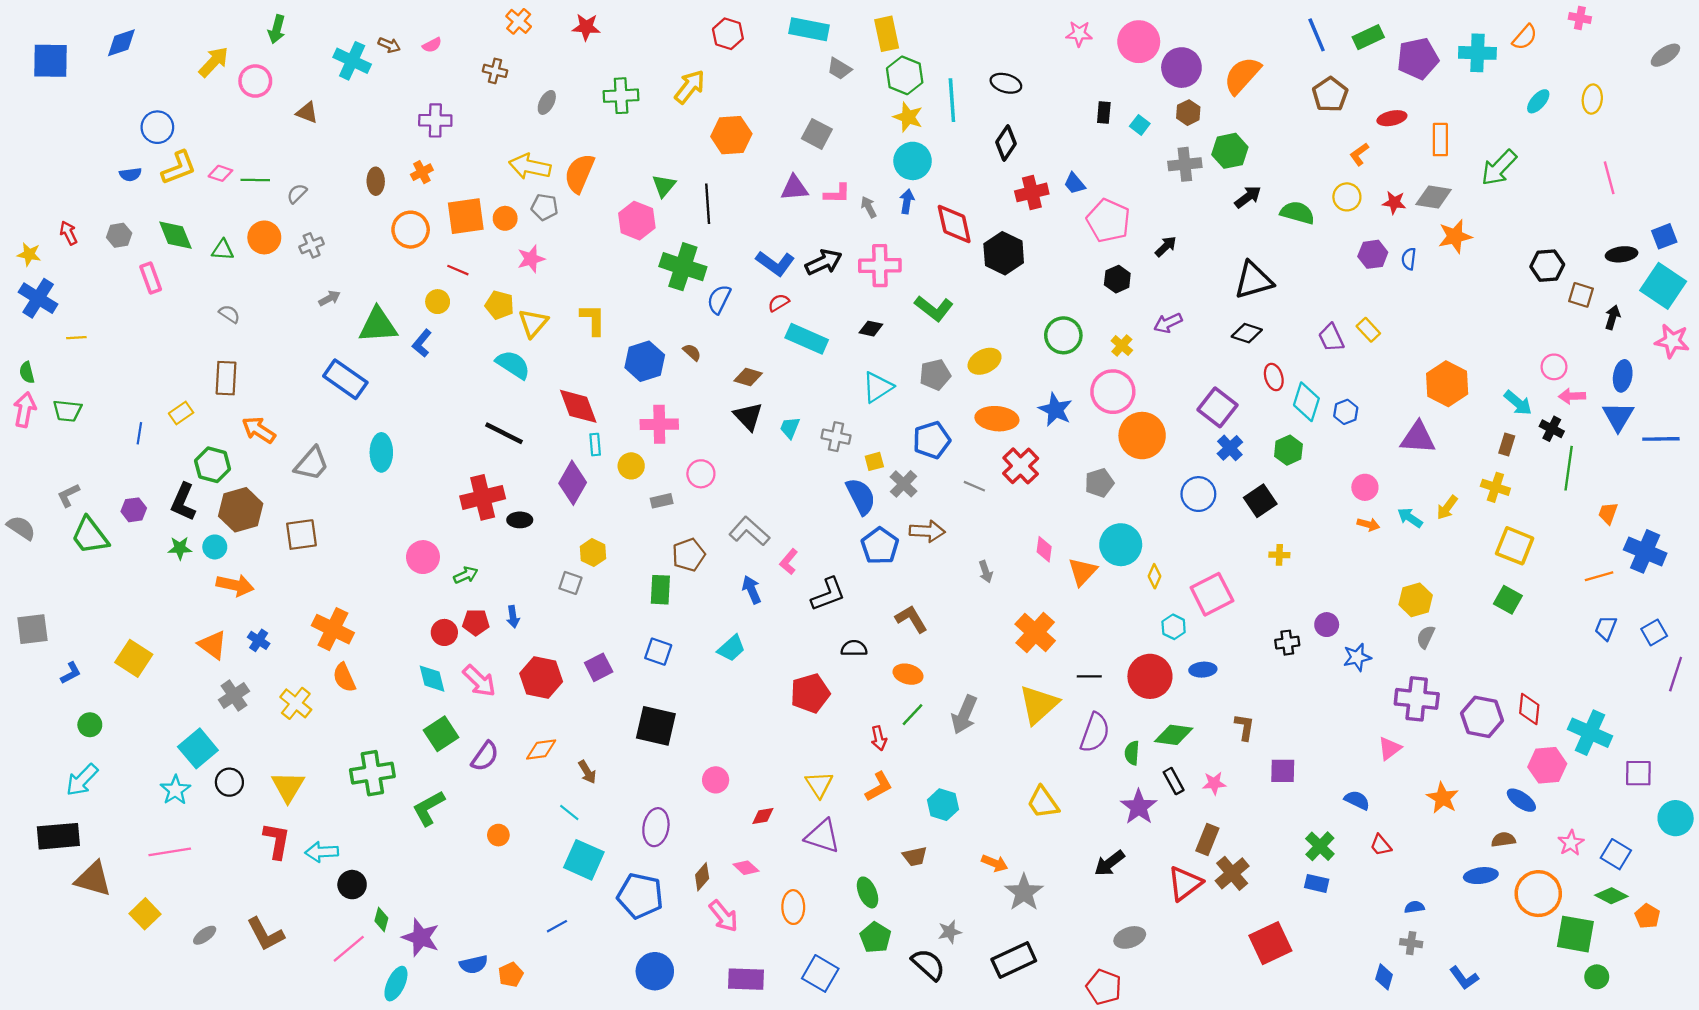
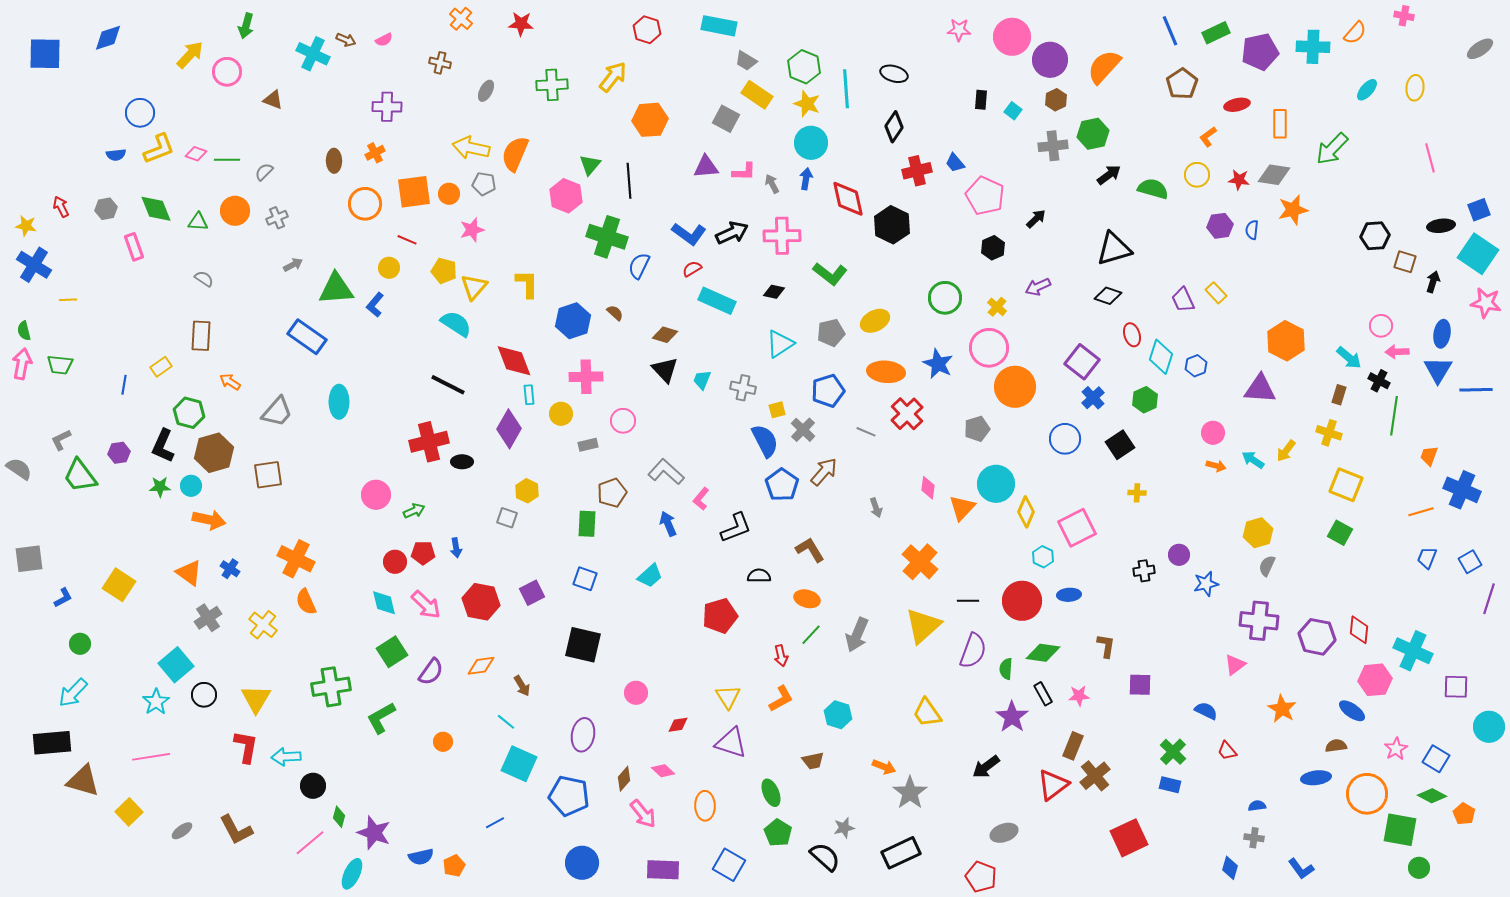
yellow rectangle: (887, 34) -> (757, 95), moved, turned -44
orange arrow: (259, 430) -> (230, 382), size x0.7
brown arrow: (927, 531) -> (824, 472), turned -52
yellow diamond: (1154, 576) -> (1026, 512), size x1.4

